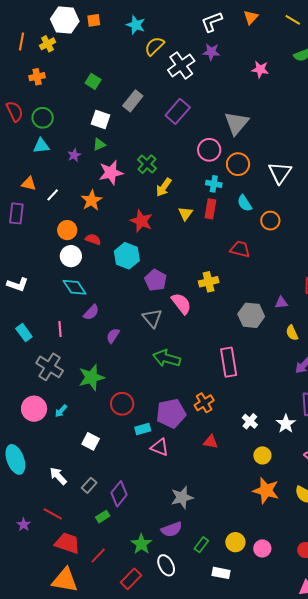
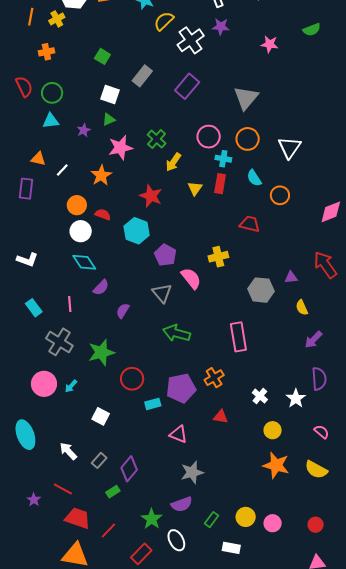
pink circle: (209, 150) -> (209, 137), moved
pink triangle: (160, 447) -> (178, 434), moved

